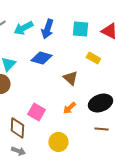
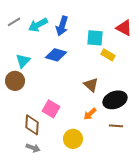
cyan square: (80, 29) -> (95, 38), moved
brown triangle: (70, 78) -> (91, 85), moved
orange arrow: (69, 108) -> (90, 114), moved

